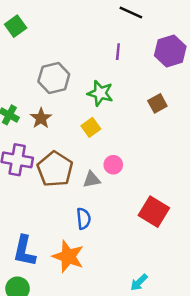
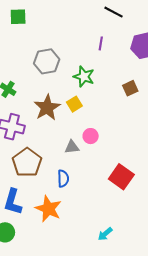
green square: (16, 26) -> (18, 17), turned 30
brown star: (41, 118) -> (47, 108), moved, size x1.5
brown pentagon: (55, 169) -> (27, 162), moved

